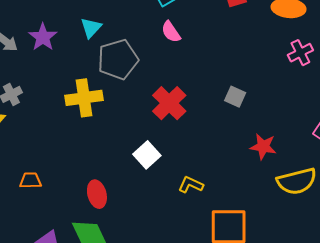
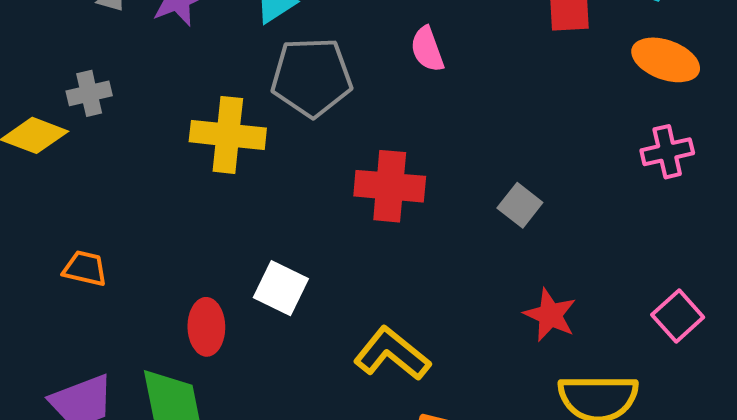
red cross: (169, 103) -> (390, 186), turned 36
white square: (147, 155) -> (281, 288), moved, turned -36
yellow L-shape: (191, 185) -> (392, 354), size x1.5

